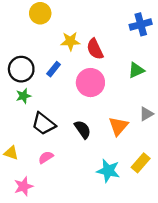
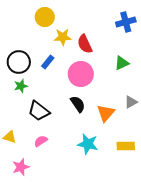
yellow circle: (40, 13) -> (45, 17), moved
black semicircle: (83, 129) -> (78, 104), moved
yellow rectangle: (141, 163) -> (126, 146), turned 48
cyan star: (108, 171) -> (88, 144), moved

